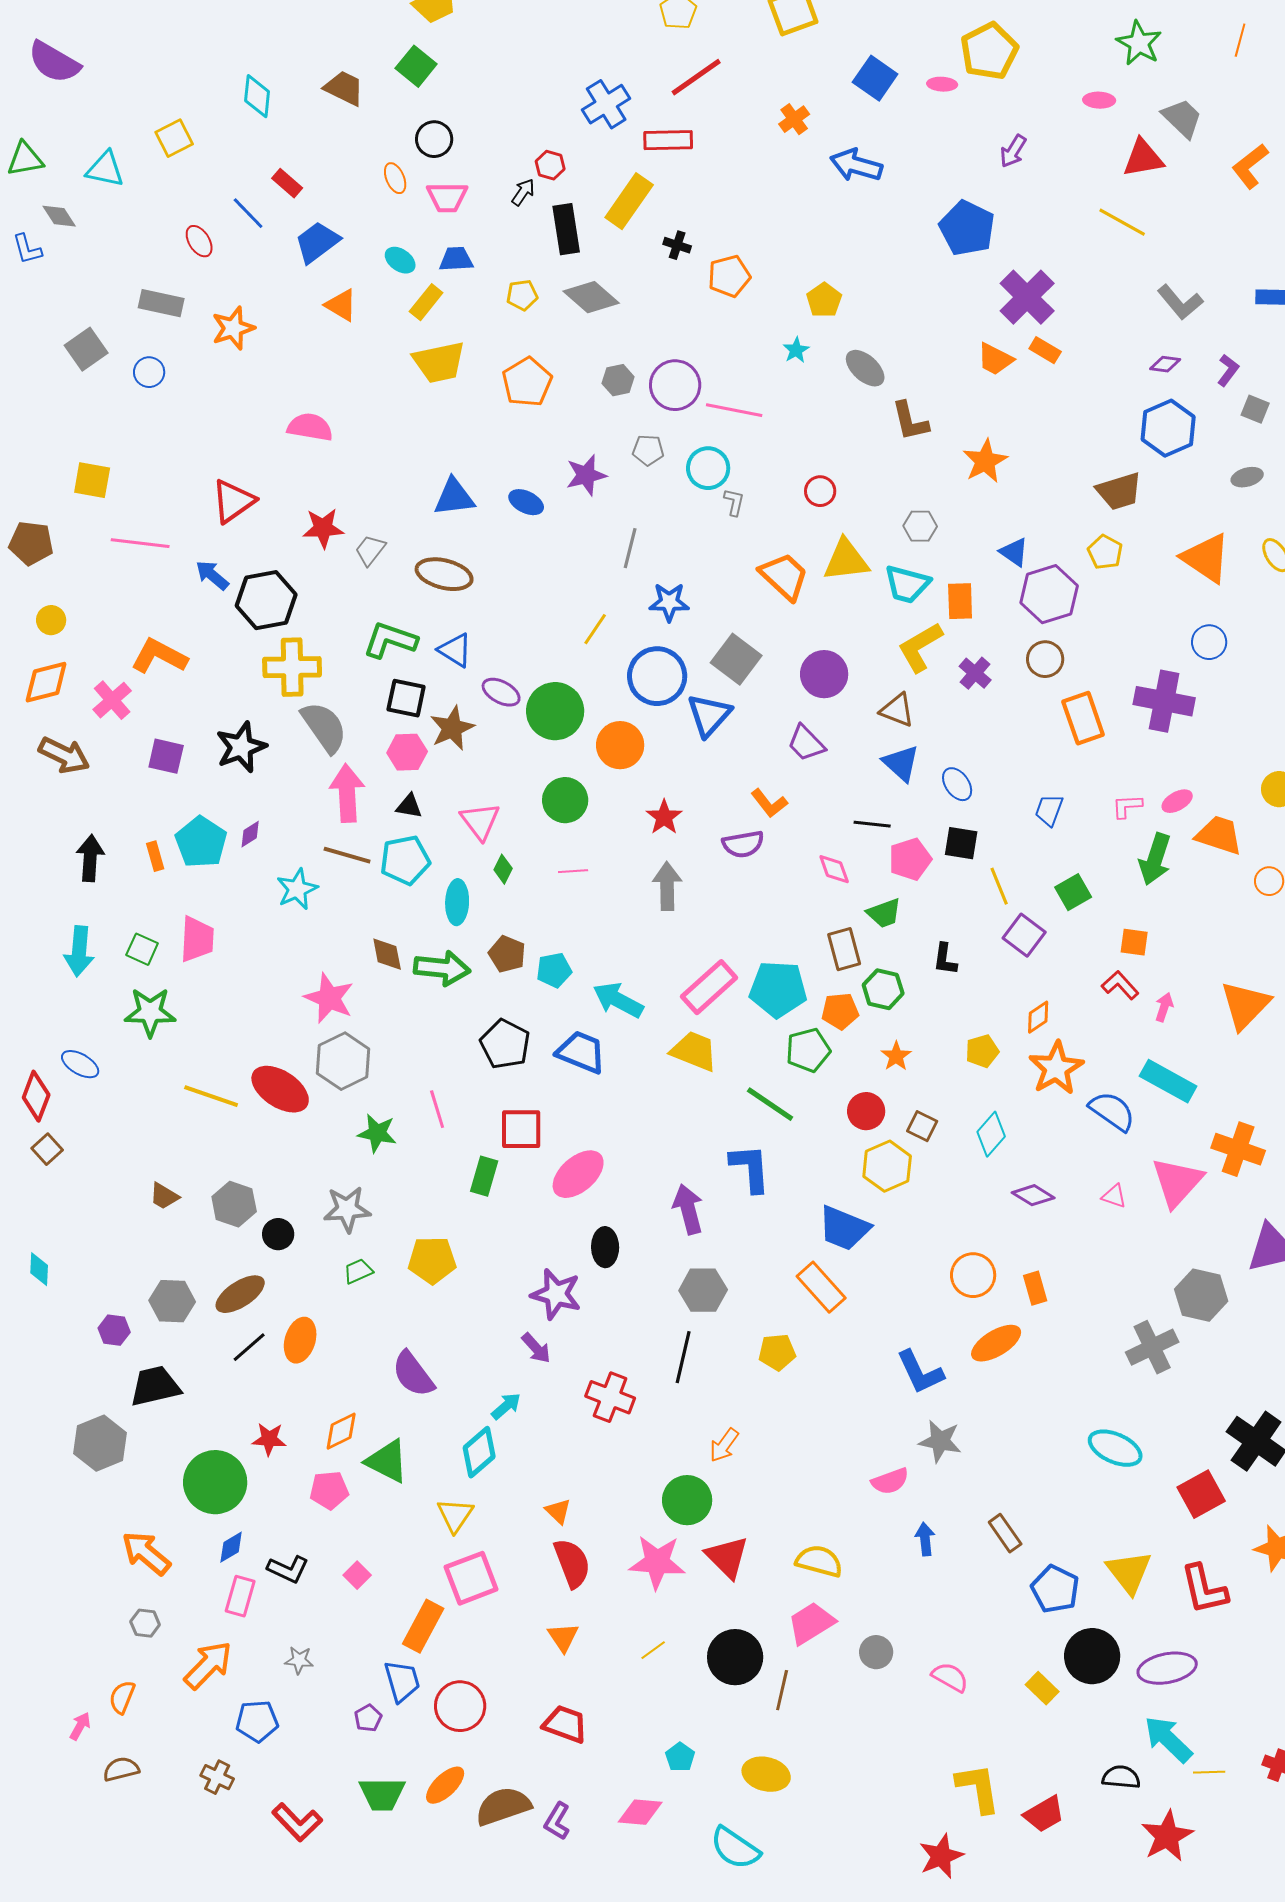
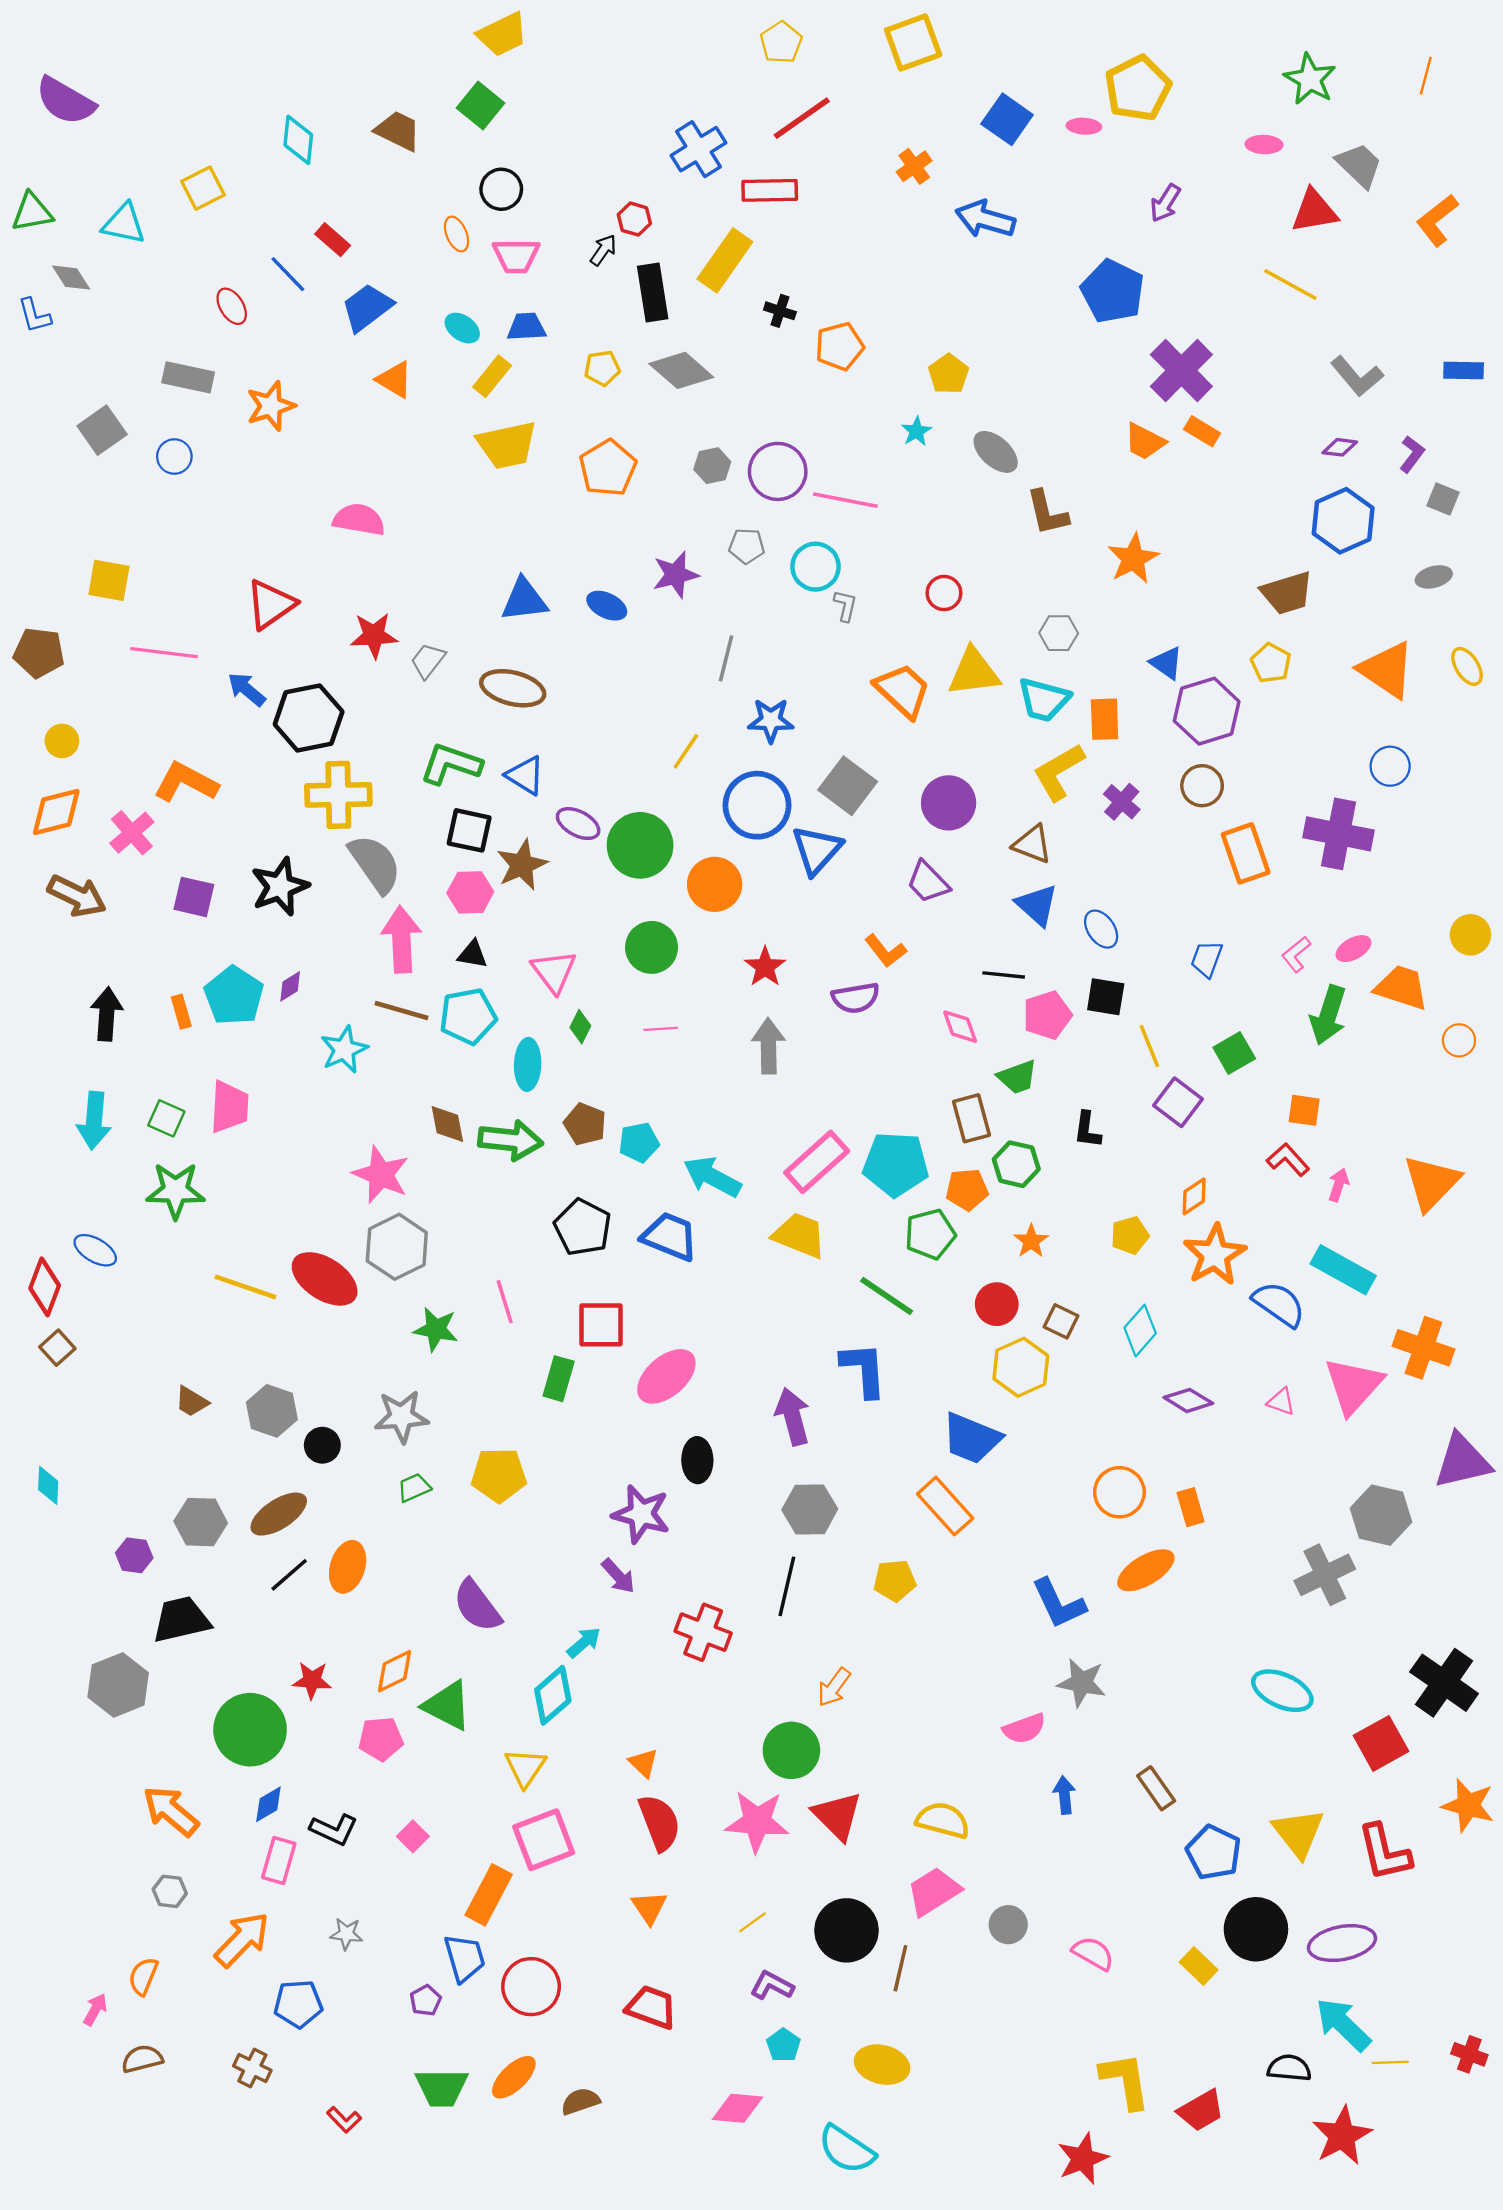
pink L-shape: (1127, 806) -> (1296, 954), turned -36
brown semicircle: (503, 1806) -> (580, 2101), size x0.6
purple L-shape: (557, 1821) -> (772, 1985), moved, turned 87
red L-shape: (297, 1822) -> (344, 2120), size x0.6

